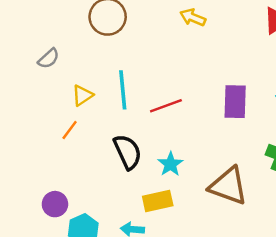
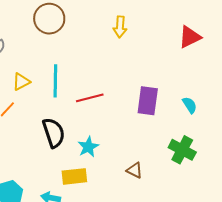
yellow arrow: (193, 17) -> (120, 27), turned -115
brown triangle: (228, 186) -> (135, 170), size x0.5

